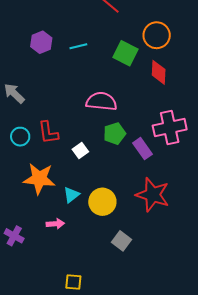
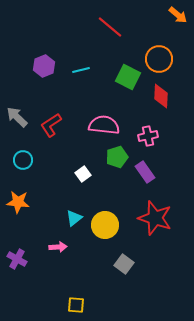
pink cross: (170, 128) -> (148, 136), moved, size x0.6
red L-shape: (48, 133) -> (51, 125), moved, turned 65
orange star: (39, 179) -> (18, 202), moved, size x0.7

